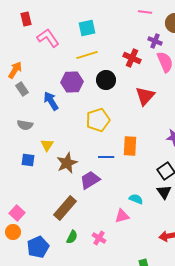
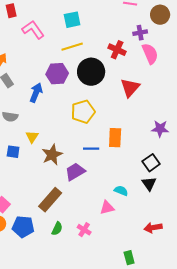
purple cross: (155, 41) -> (140, 33), turned -32
black circle: (106, 80) -> (91, 72), size x1.4
blue arrow: (51, 101) -> (36, 93), turned 54
blue pentagon: (38, 247) -> (23, 227), moved, turned 30

